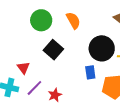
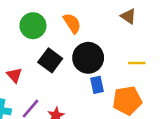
black circle: (102, 48) -> (88, 58), moved
red triangle: (23, 68) -> (14, 75), moved

